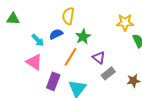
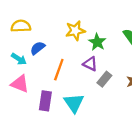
yellow semicircle: (68, 16) -> (21, 26), moved, turned 90
yellow star: (125, 22) -> (75, 31), moved
green star: (83, 37) -> (97, 42), moved

